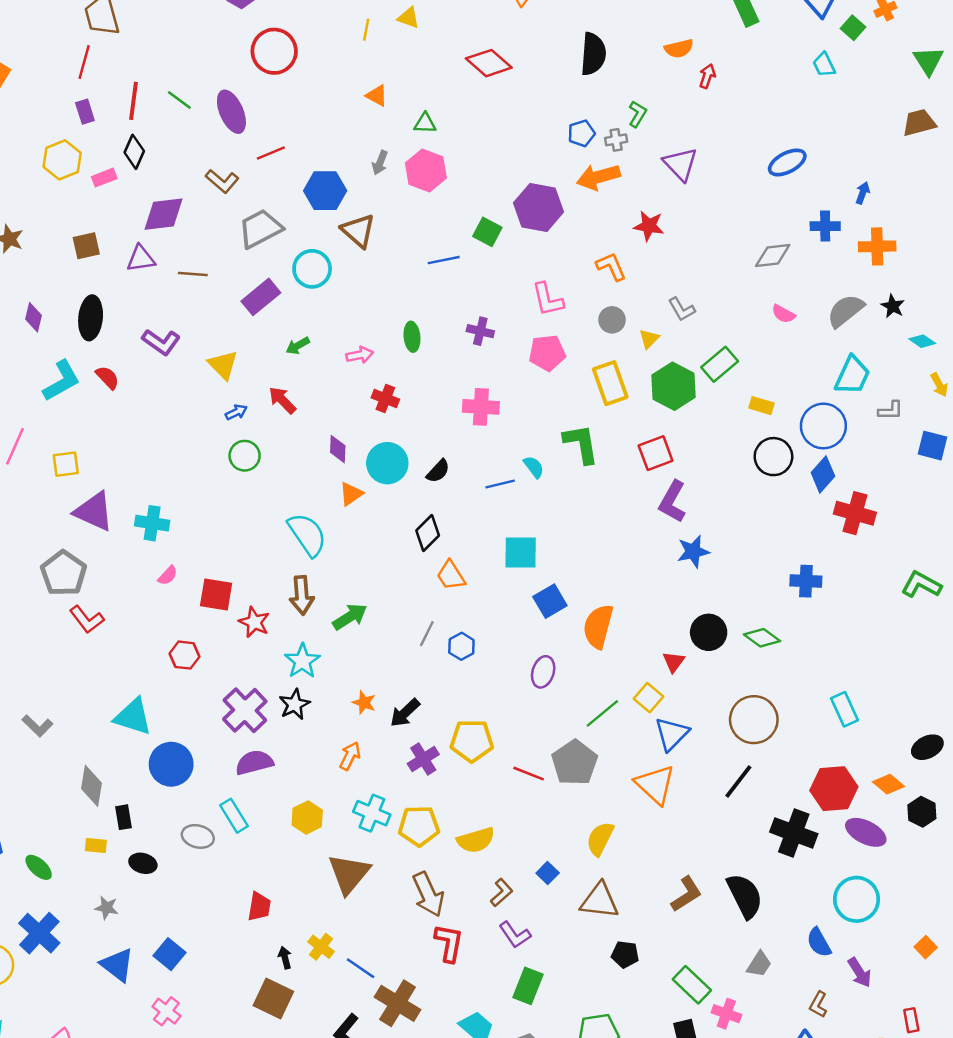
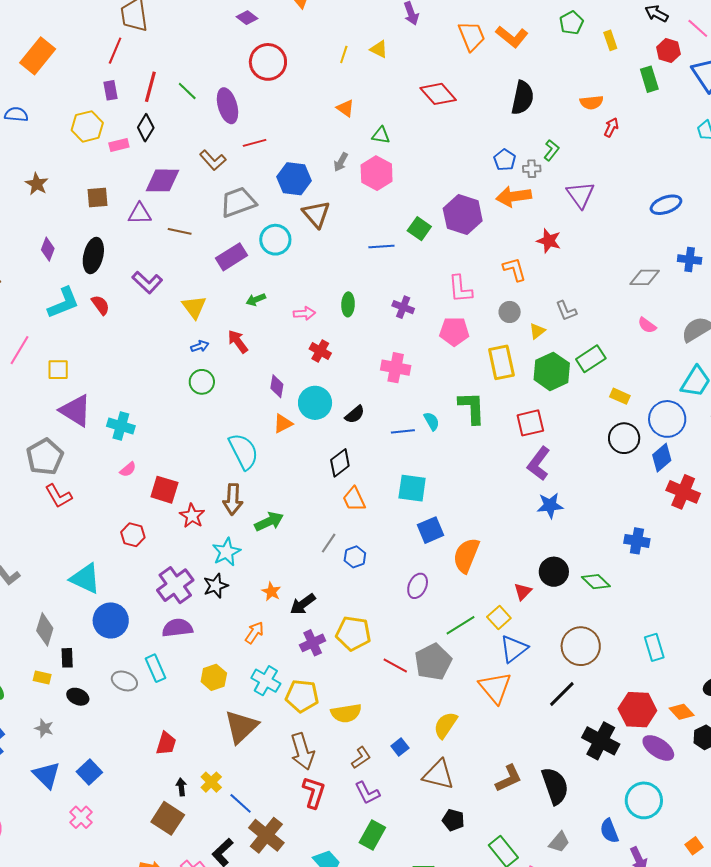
blue pentagon: (581, 133) -> (505, 160), turned -30

